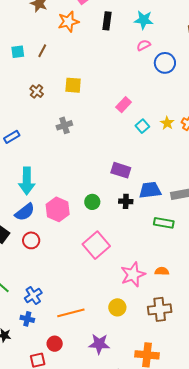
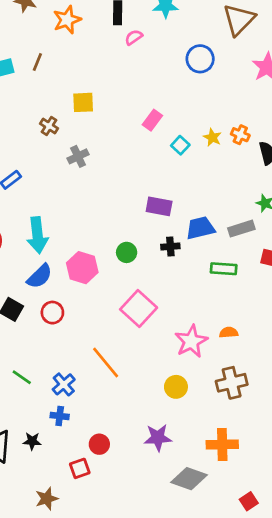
pink semicircle: (144, 45) -> (134, 37), moved
brown cross: (37, 91) -> (49, 126), moved
orange line: (71, 313) -> (106, 363), moved, turned 72

